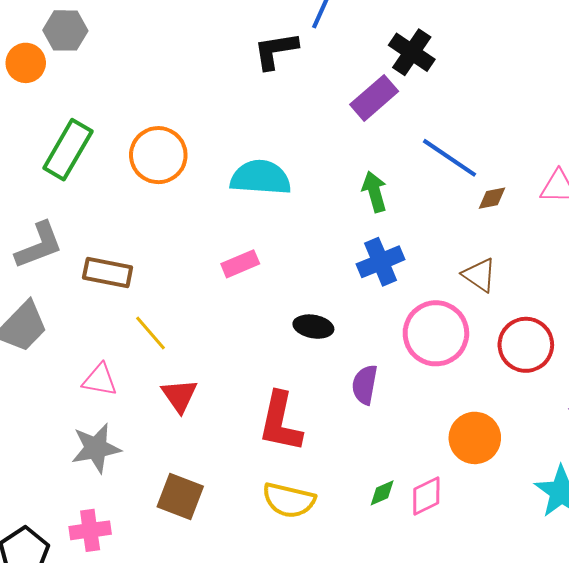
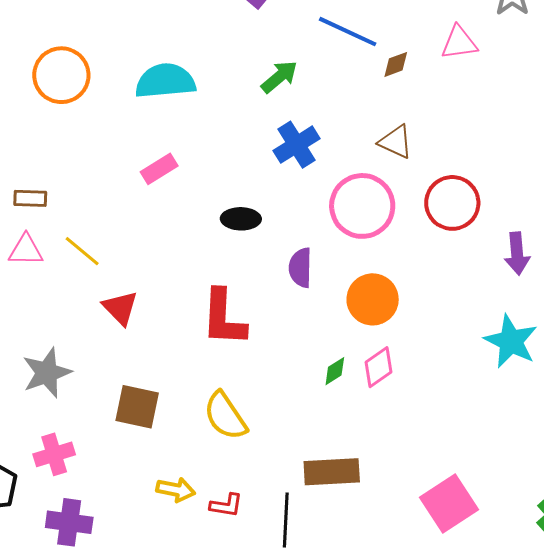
green arrow: (374, 192) -> (279, 77), turned 75
brown rectangle: (108, 272) -> (30, 198), size x0.7
pink triangle: (100, 380) -> (26, 250), moved
orange circle: (475, 438) -> (373, 299), moved
yellow semicircle: (289, 500) -> (225, 416), moved, turned 52

